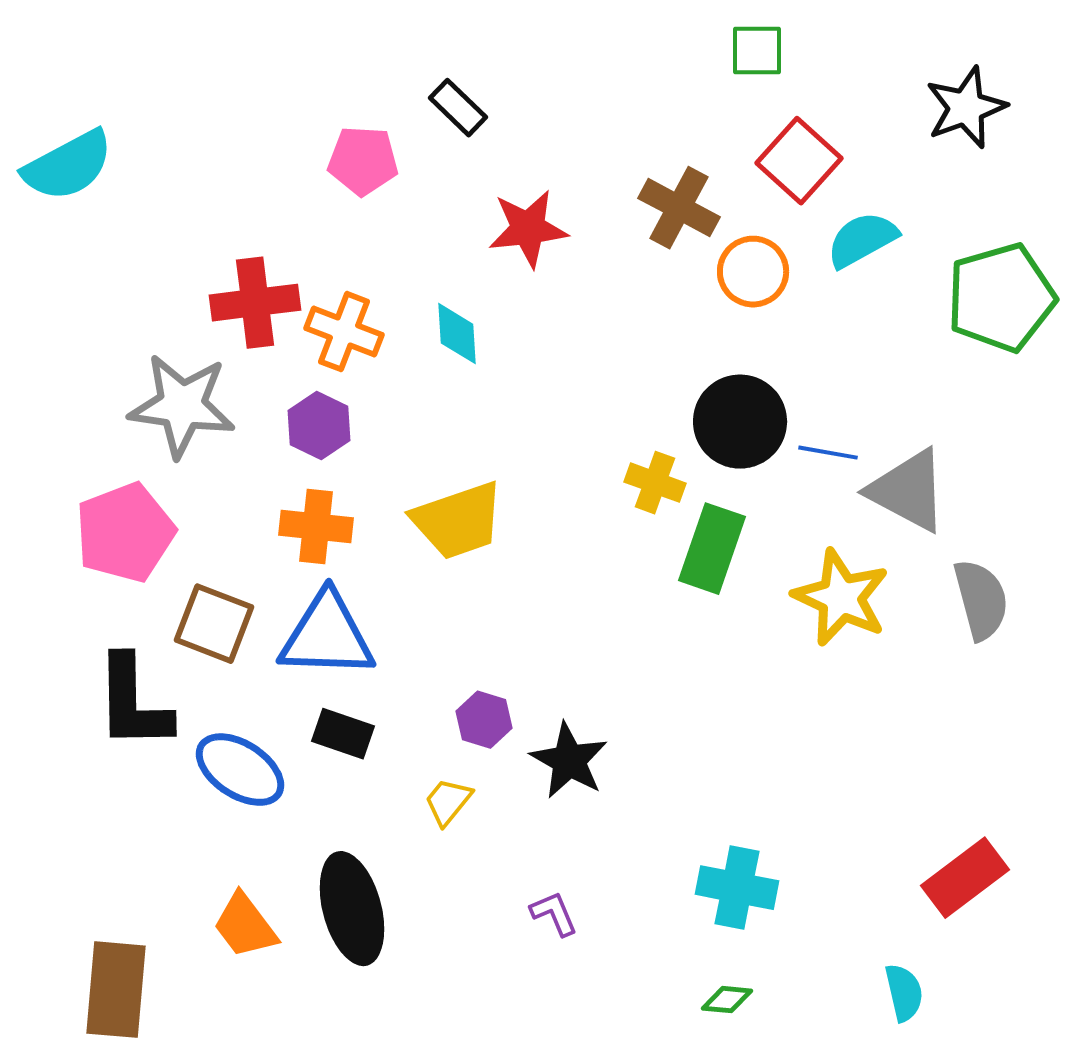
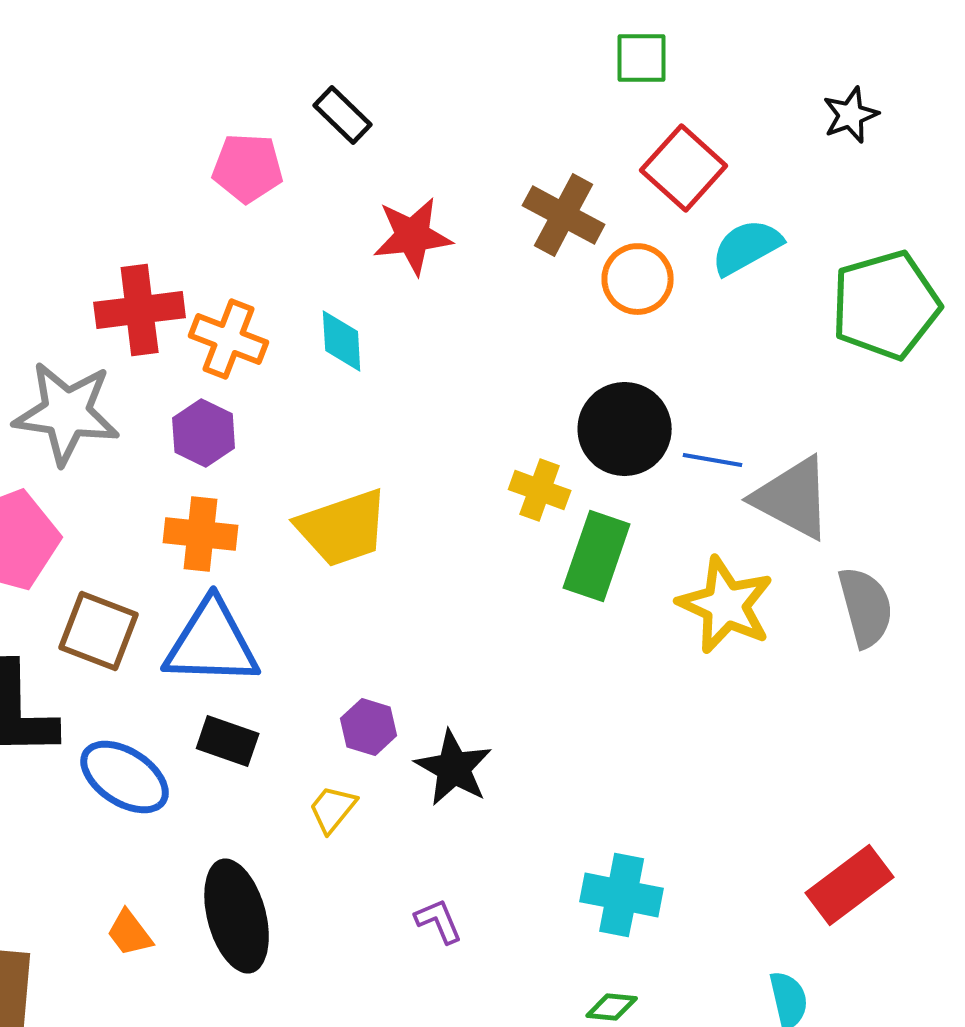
black star: (966, 108) -> (851, 115), size x0.7
orange trapezoid: (245, 926) -> (130, 933), size x0.7

